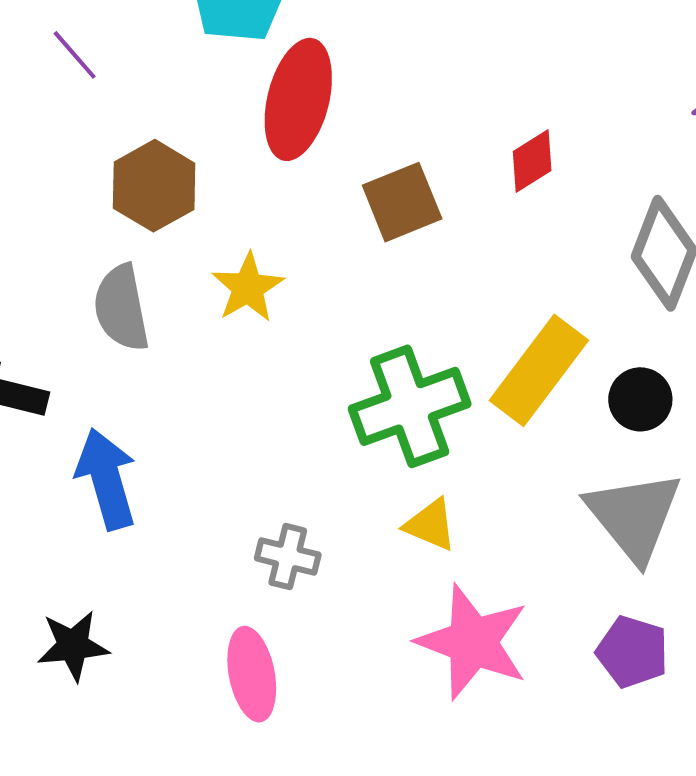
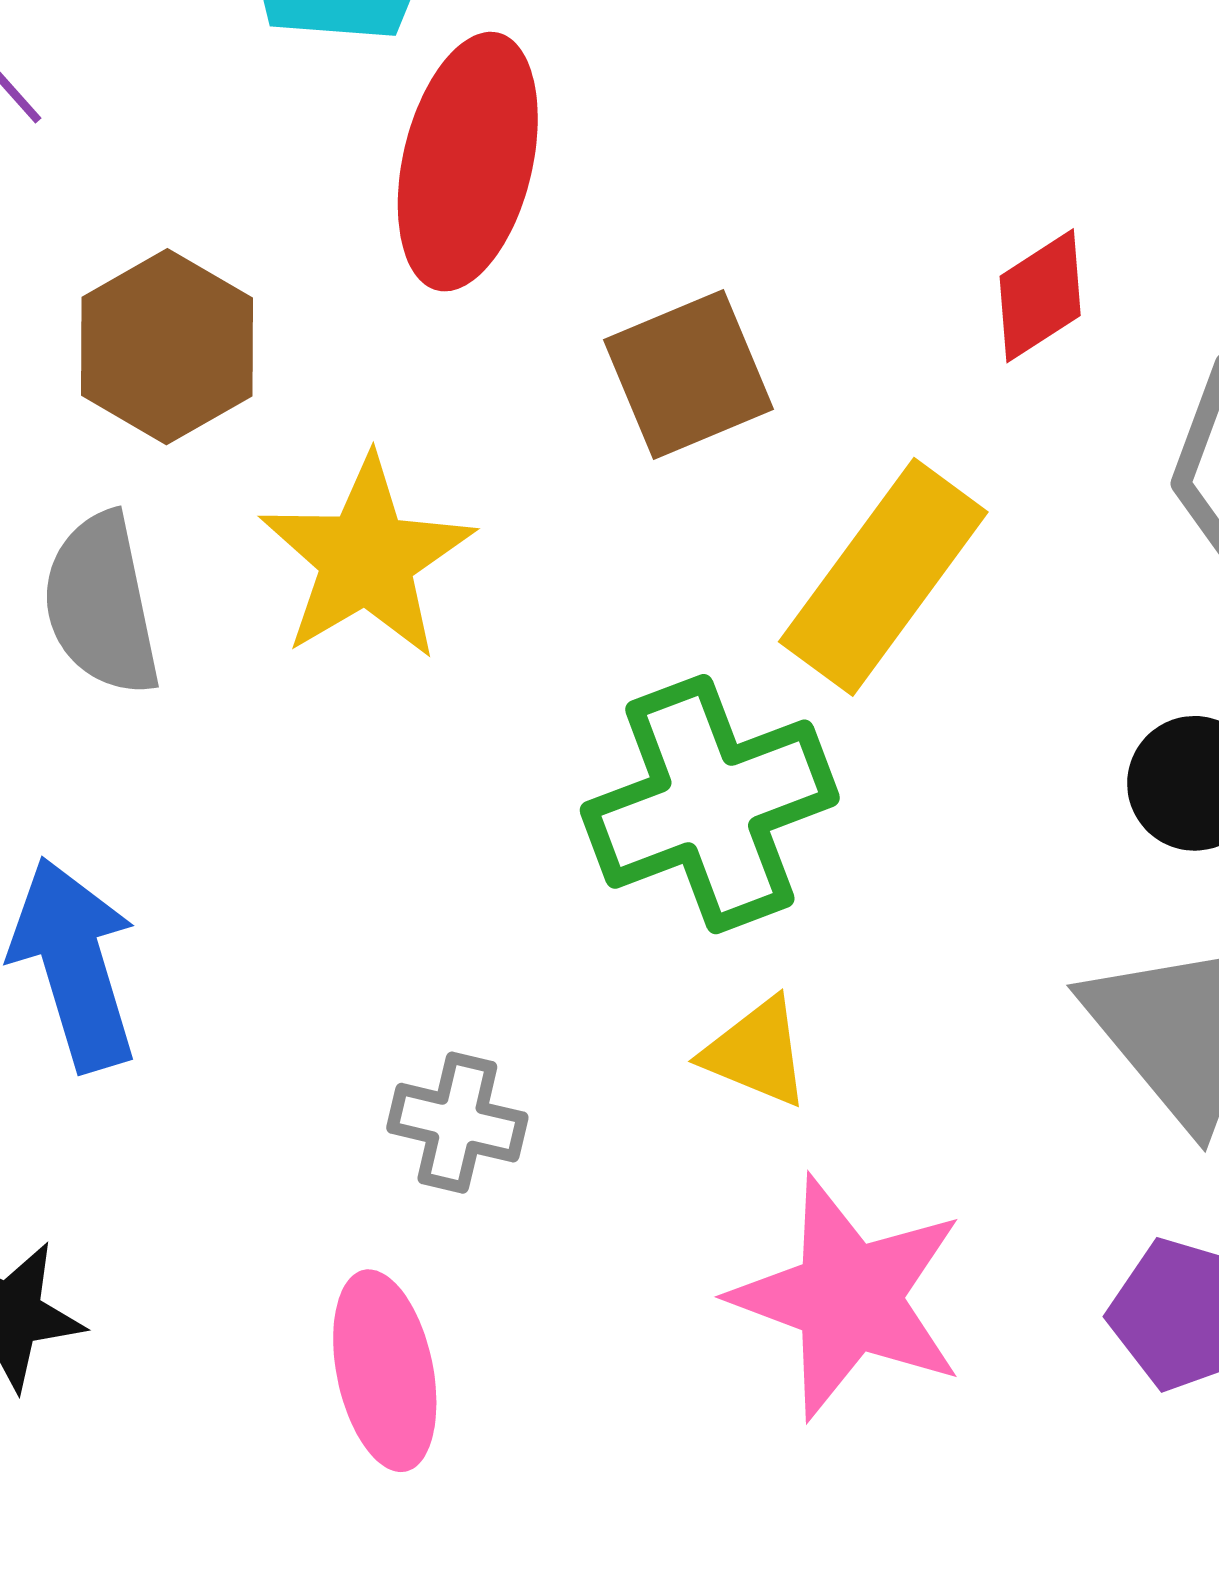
red diamond: (532, 161) -> (1040, 296), moved
yellow star: (248, 288) -> (367, 558), size x1.4
yellow rectangle: (539, 370) -> (883, 577), moved

